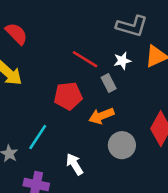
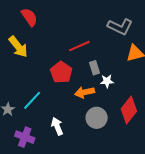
red line: (85, 59) -> (79, 46), turned -65
white star: (122, 61) -> (107, 81), moved
red pentagon: (68, 96) -> (61, 72), turned 30

